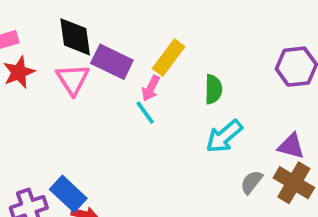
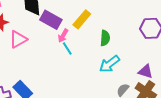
pink triangle: (73, 79) -> (18, 39), moved, turned 30
pink arrow: (151, 88) -> (63, 36), moved

